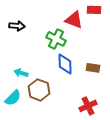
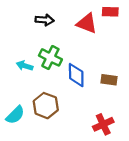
black arrow: (17, 26) -> (45, 20), moved
green cross: (56, 39) -> (50, 57), moved
cyan arrow: (21, 73) -> (25, 66), moved

